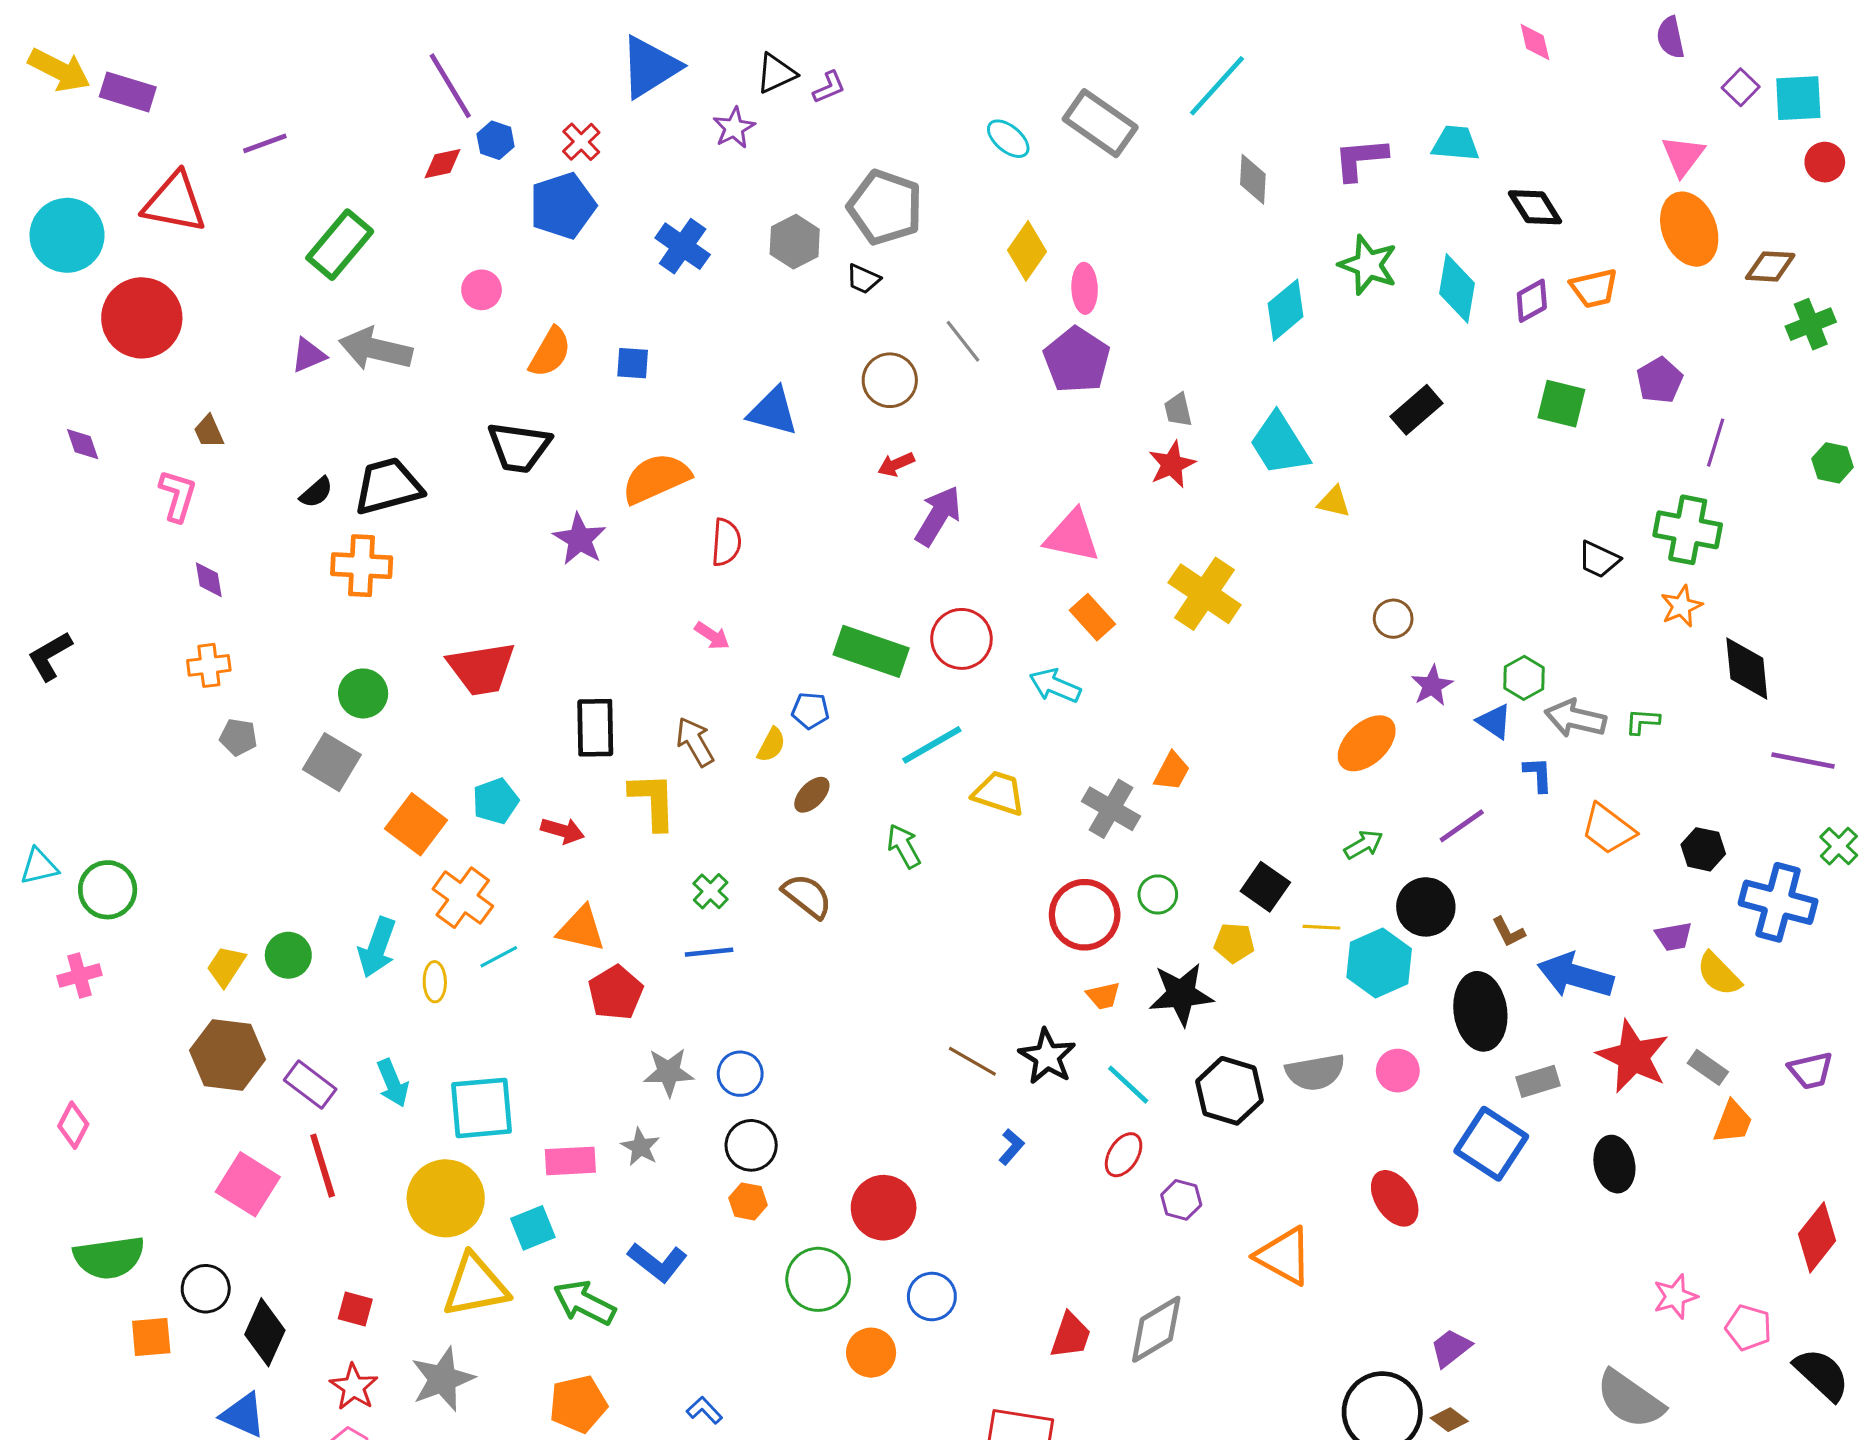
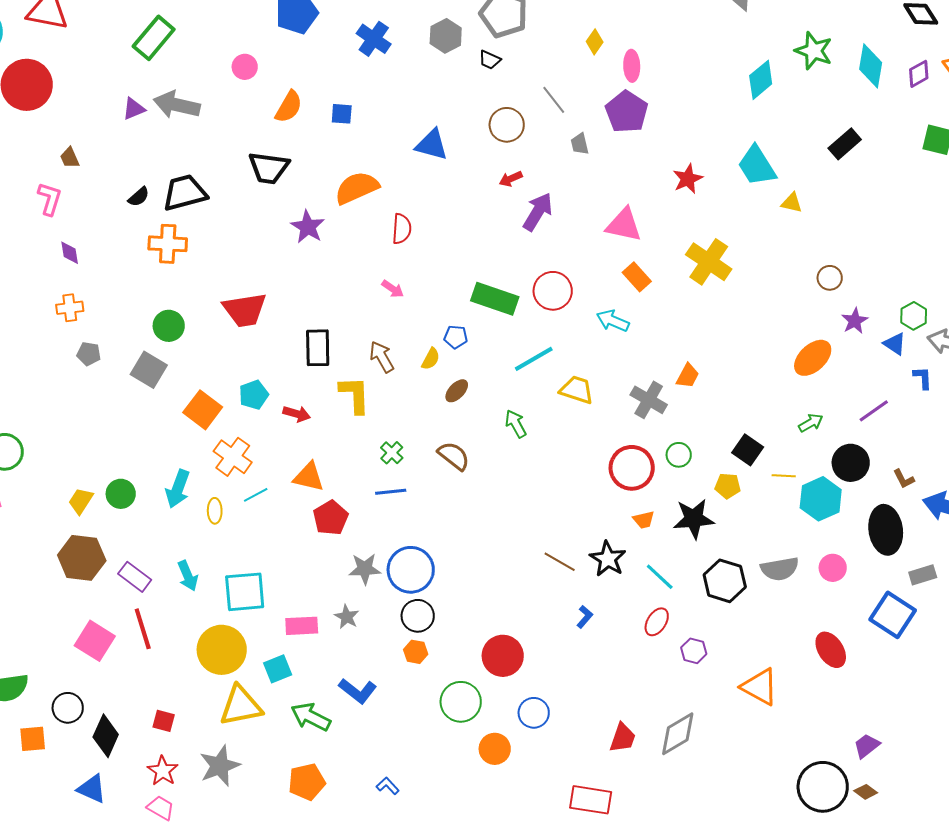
yellow diamond: (1027, 251) -> (595, 42), size x0.7
gray trapezoid: (1178, 410) -> (580, 144), moved
blue circle: (740, 1074) -> (411, 570), size x1.6

